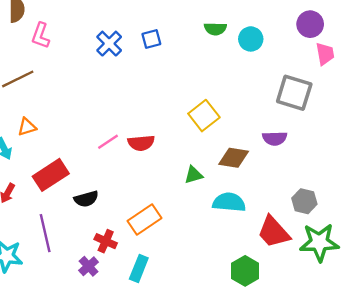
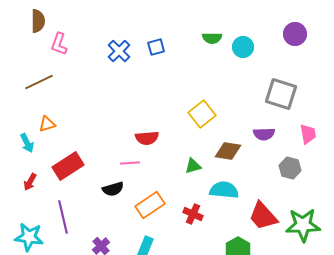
pink trapezoid: (325, 54) -> (308, 134), moved
pink line: (108, 142) -> (130, 163), moved, turned 30
black semicircle: (86, 199) -> (113, 189), moved
gray hexagon: (304, 201) -> (290, 168), moved
red cross: (106, 241) -> (193, 214), moved

